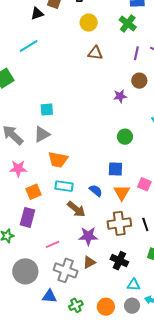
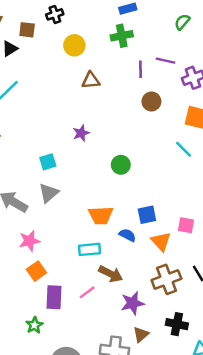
green cross: (128, 24) -> (122, 36), turned -36
purple star: (120, 96) -> (81, 133), moved
green circle: (125, 137) -> (121, 165), moved
orange trapezoid: (58, 160) -> (101, 215), moved
blue semicircle: (96, 191) -> (127, 235), moved
orange square: (33, 192) -> (36, 271), moved
pink line: (52, 244) -> (87, 292), moved

